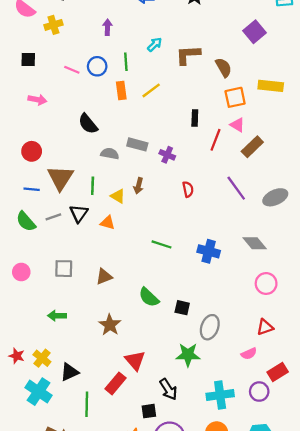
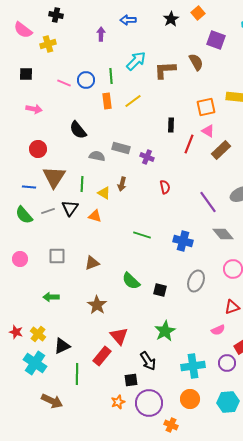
purple arrow: (107, 27) -> (101, 34), moved
purple square: (255, 32) -> (216, 40), moved, turned -30
cyan arrow: (155, 44) -> (136, 61), size x1.5
brown semicircle: (224, 67) -> (196, 62), moved
red circle: (32, 151) -> (38, 149), moved
purple line: (236, 188) -> (208, 202), moved
gray ellipse: (210, 327) -> (196, 281), moved
green star: (188, 355) -> (165, 331), turned -30

